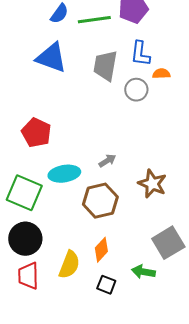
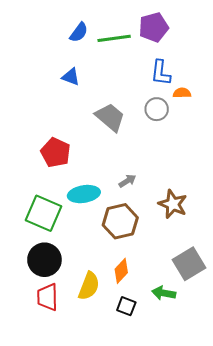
blue triangle: (51, 58) -> (71, 77), size x0.6
gray trapezoid: (105, 66) -> (110, 117), moved, turned 120

